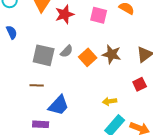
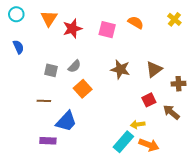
gray square: (44, 55) -> (51, 70), size x0.6
orange square: (88, 57) -> (83, 89), moved
yellow arrow: (110, 101) -> (138, 124), moved

